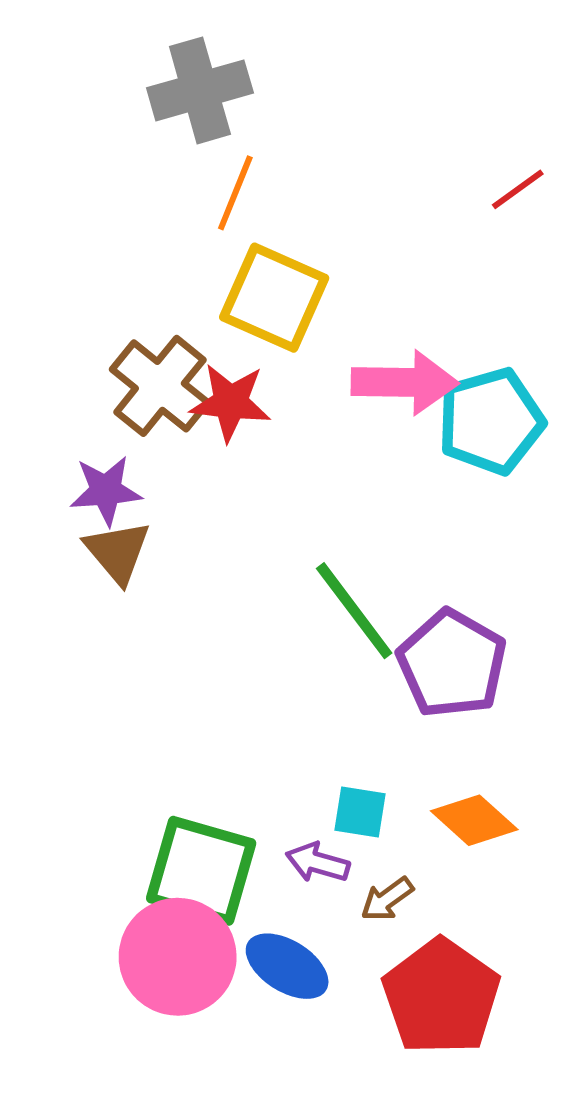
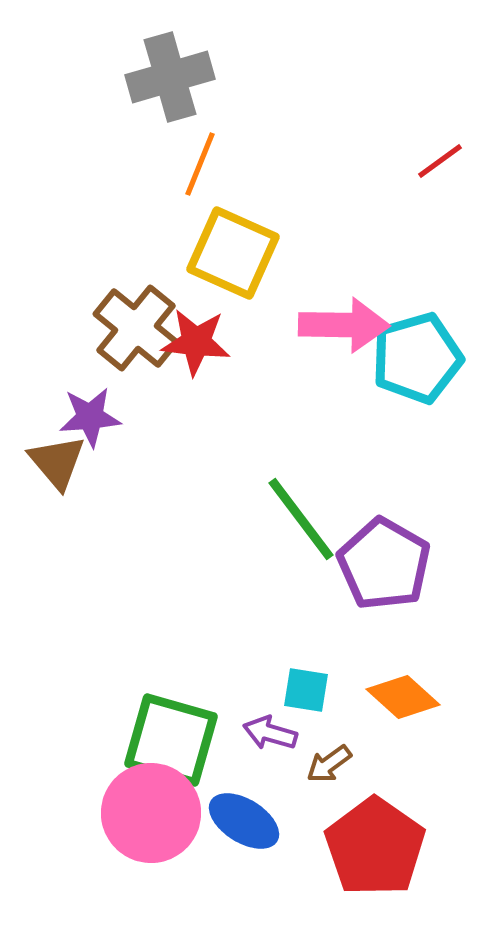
brown triangle: (118, 552) -> (57, 462), moved

